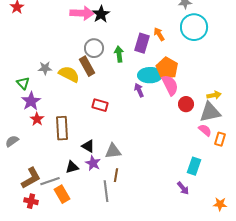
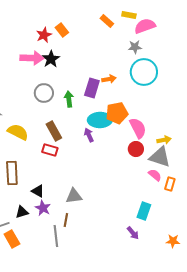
orange arrow: (159, 34) -> (109, 79), turned 112
brown rectangle: (87, 66) -> (54, 131), moved
orange pentagon: (167, 68) -> (117, 113), turned 30
yellow semicircle: (69, 74) -> (18, 132), moved
pink semicircle: (170, 85) -> (138, 128), moved
gray triangle: (210, 112) -> (160, 157), turned 30
gray triangle: (113, 151) -> (74, 196), moved
orange star: (220, 204) -> (173, 241), moved

